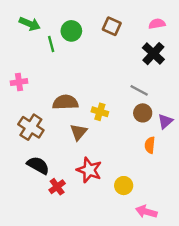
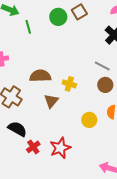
brown square: (112, 26) -> (79, 12), turned 35
green circle: (71, 31) -> (58, 17), moved
red star: (89, 170) -> (60, 148), moved, turned 30
yellow circle: (124, 186) -> (89, 120), moved

